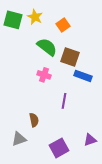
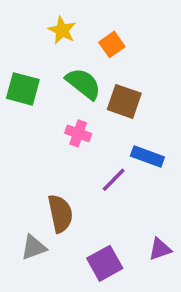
green square: (13, 20) -> (23, 89), moved
blue rectangle: (83, 76) -> (147, 157), moved
purple line: (64, 101) -> (114, 180), turned 35
brown semicircle: (34, 120) -> (60, 214), size x1.5

